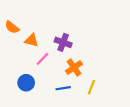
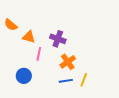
pink line: (42, 59) -> (39, 54), turned -32
blue line: (63, 88) -> (66, 81), moved

